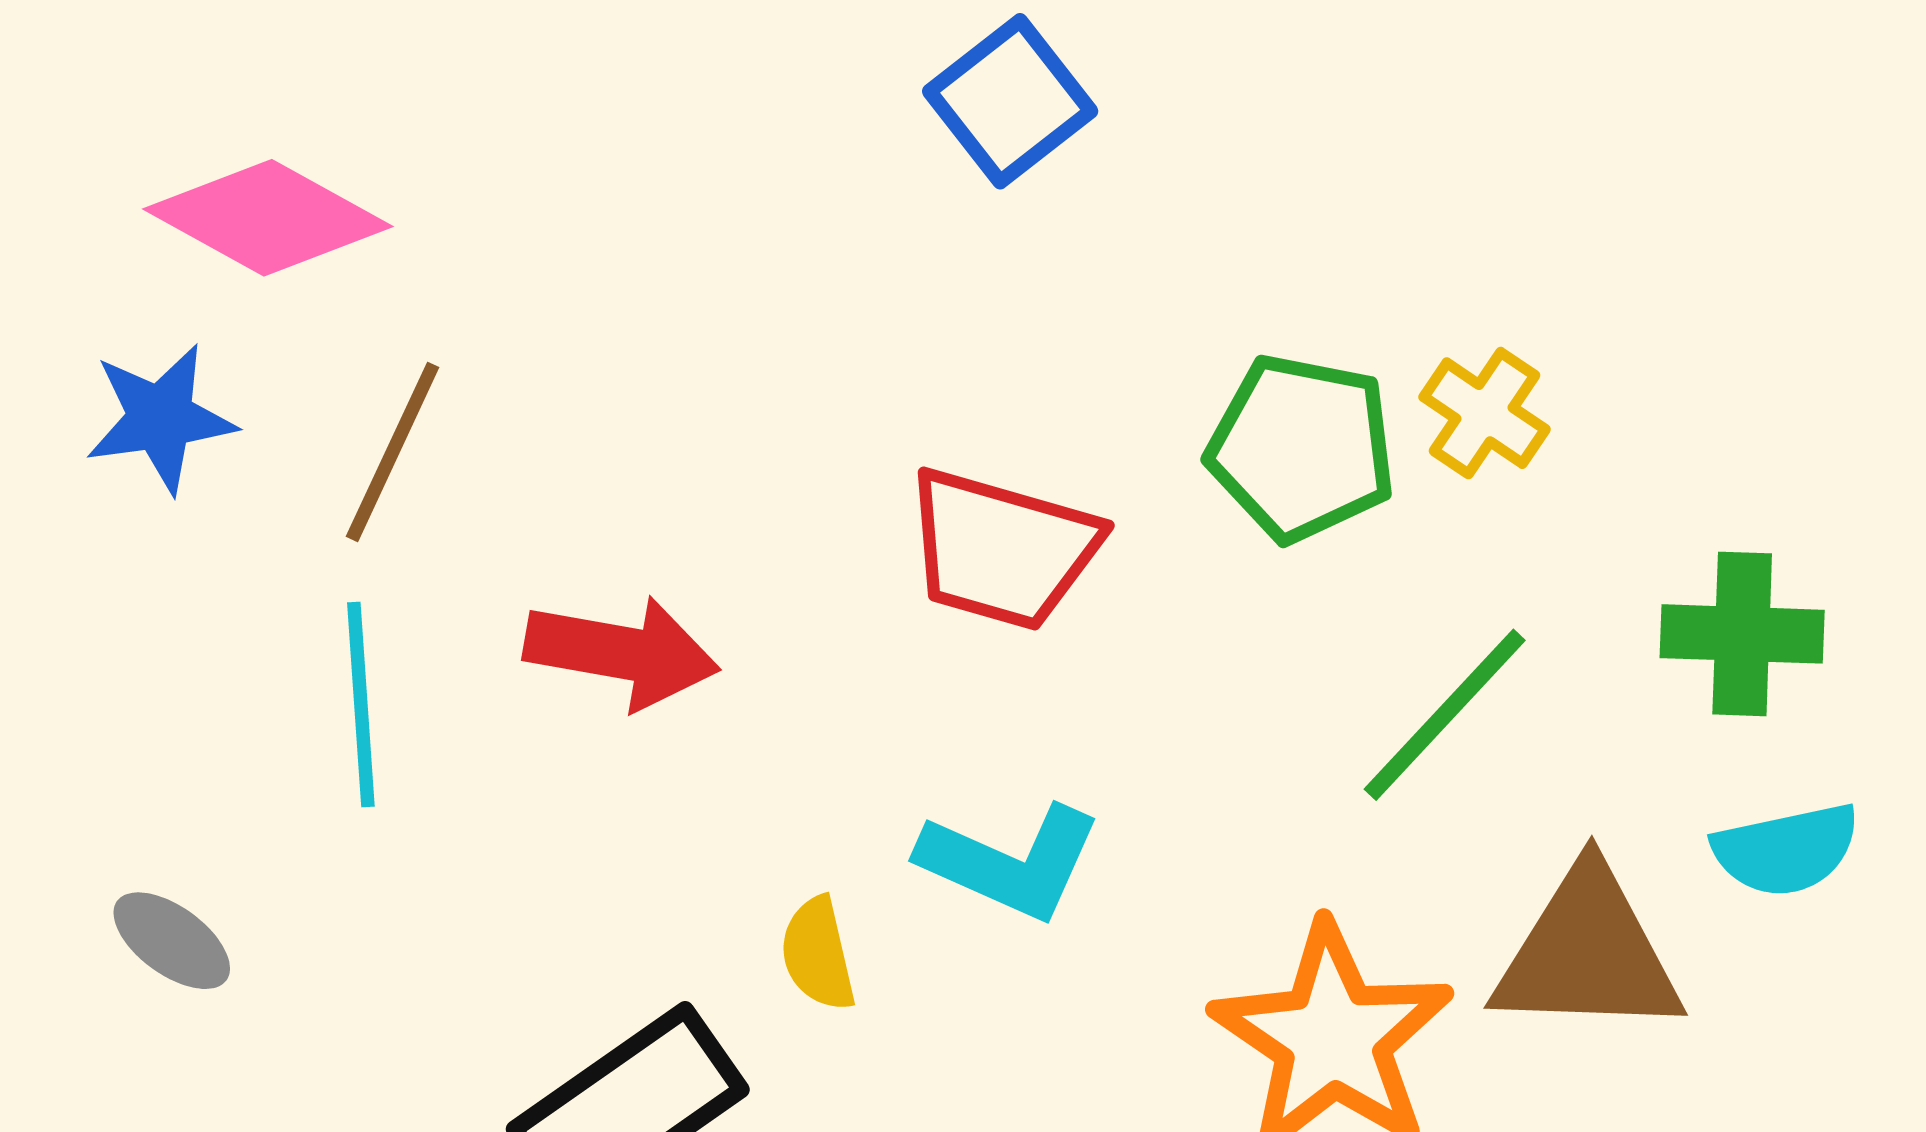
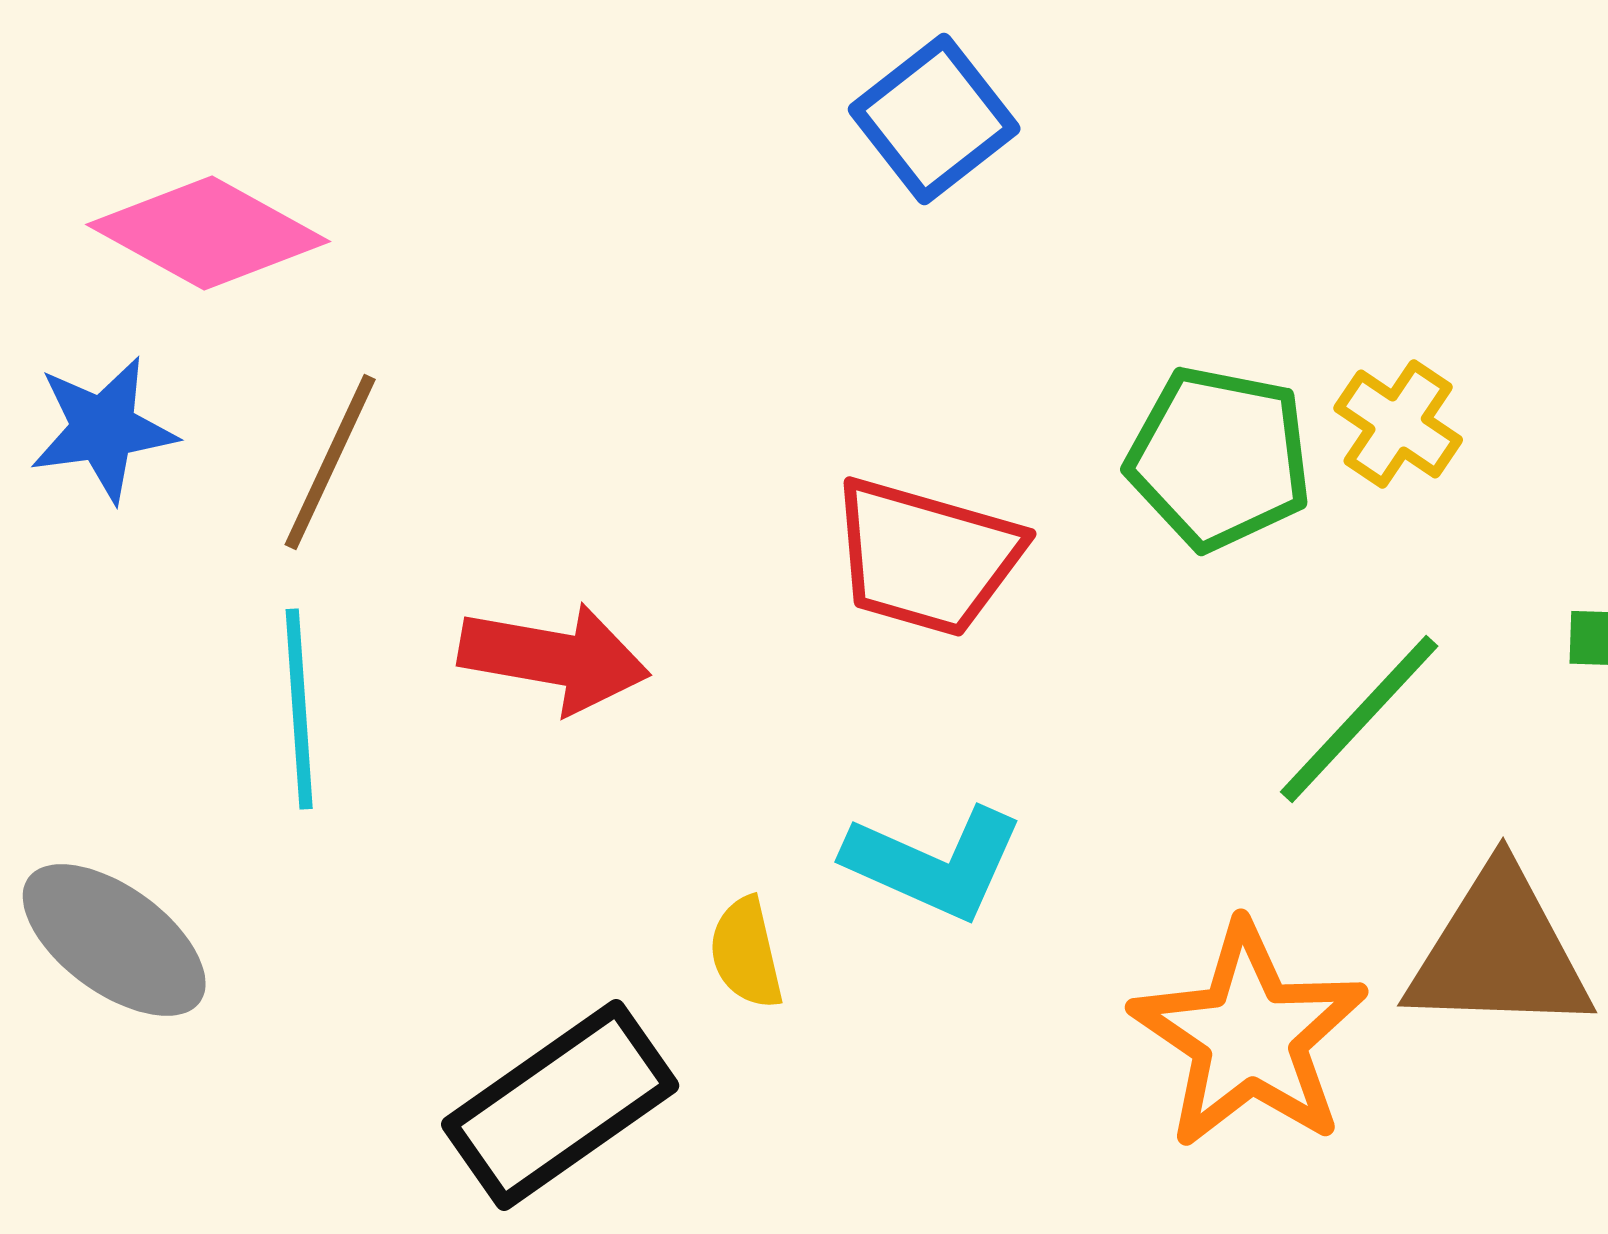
gray ellipse: (172, 941) -> (114, 940), size x1.6

